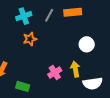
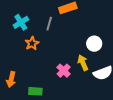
gray line: (49, 15) -> (49, 24), moved
white circle: (87, 44) -> (94, 44), moved

